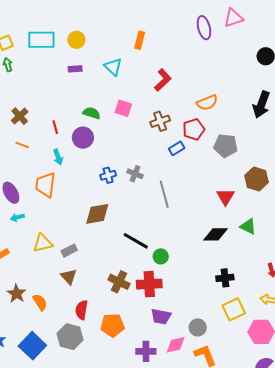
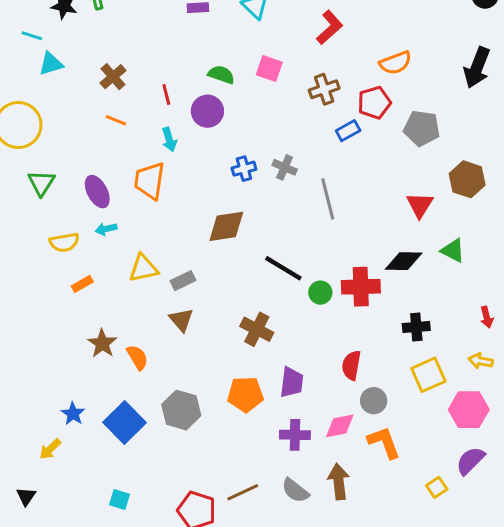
red cross: (149, 284) -> (361, 287), moved
red semicircle: (82, 310) -> (351, 365), moved
purple trapezoid: (161, 317) -> (292, 382), moved, turned -95

